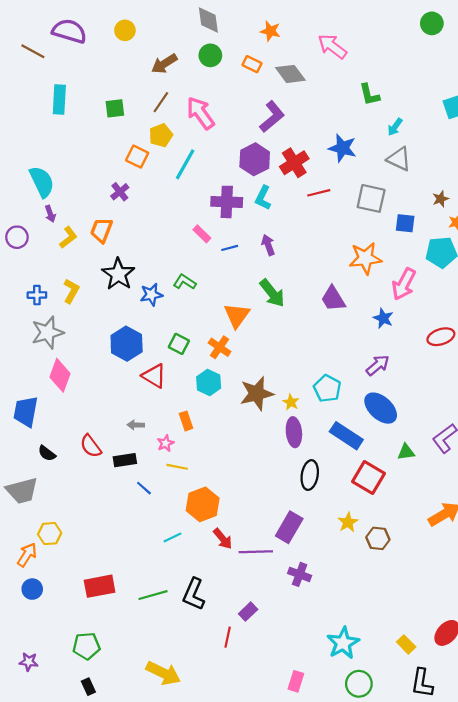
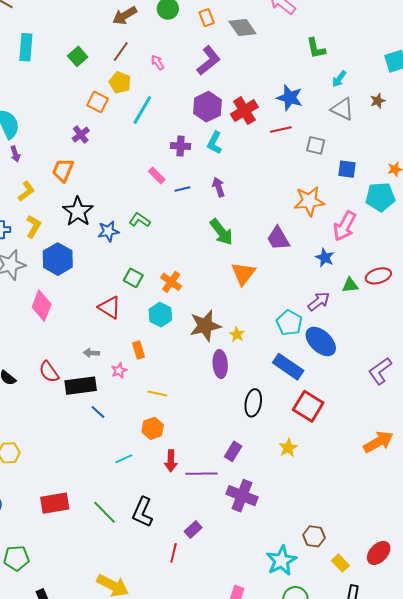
orange rectangle: (252, 64) -> (207, 18), turned 42
green square: (115, 108) -> (78, 56), turned -36
pink arrow: (200, 113) -> (158, 62), size x0.5
purple L-shape: (272, 117) -> (209, 61), moved
yellow pentagon: (161, 135) -> (120, 83), turned -30
red line: (319, 193) -> (281, 129), moved
gray square: (371, 198) -> (316, 145), size x0.7
brown star: (441, 199) -> (378, 101), moved
purple cross: (227, 202) -> (180, 146), size x0.7
yellow L-shape: (68, 237) -> (26, 191), moved
orange triangle: (237, 315) -> (243, 274), moved
blue hexagon: (127, 344) -> (58, 259), moved
pink diamond: (60, 375) -> (42, 306), moved
cyan pentagon: (327, 389) -> (289, 323), moved
purple ellipse: (294, 432) -> (220, 364), moved
green triangle: (406, 452) -> (350, 285), moved
black rectangle: (125, 460) -> (81, 386), size x1.4
yellow line: (177, 467) -> (157, 394), moved
orange hexagon: (203, 504) -> (153, 428), size x0.7
purple rectangle: (289, 527) -> (233, 451), size x0.7
brown hexagon: (378, 538) -> (314, 536), moved
red arrow: (223, 539) -> (171, 461), turned 40
purple cross: (300, 574) -> (242, 496), size x1.4
green line: (153, 595) -> (105, 512), turned 60
green pentagon: (86, 646) -> (16, 558), moved

